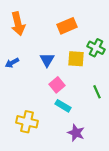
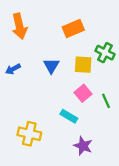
pink square: (57, 85) -> (83, 93), moved

